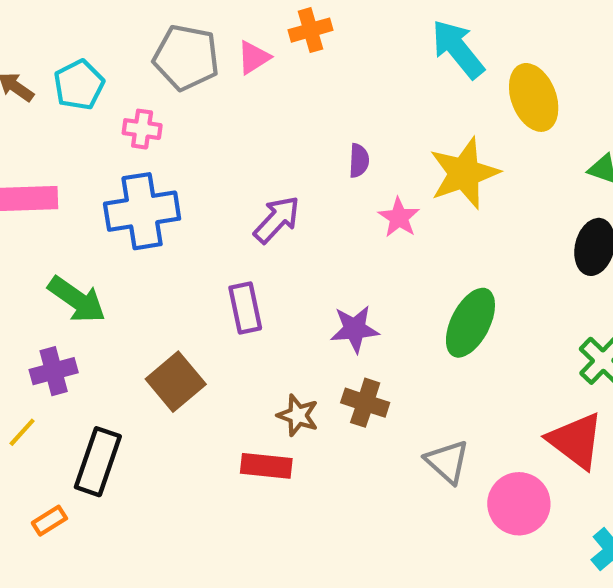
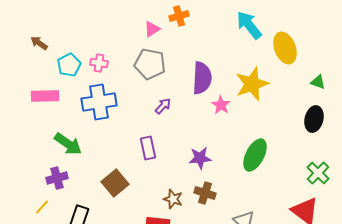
gray pentagon: (186, 57) -> (150, 64), moved
cyan pentagon: (79, 85) -> (69, 65), moved
purple semicircle: (359, 161) -> (202, 78), size x2.0
purple arrow: (277, 220) -> (163, 106), size x0.7

